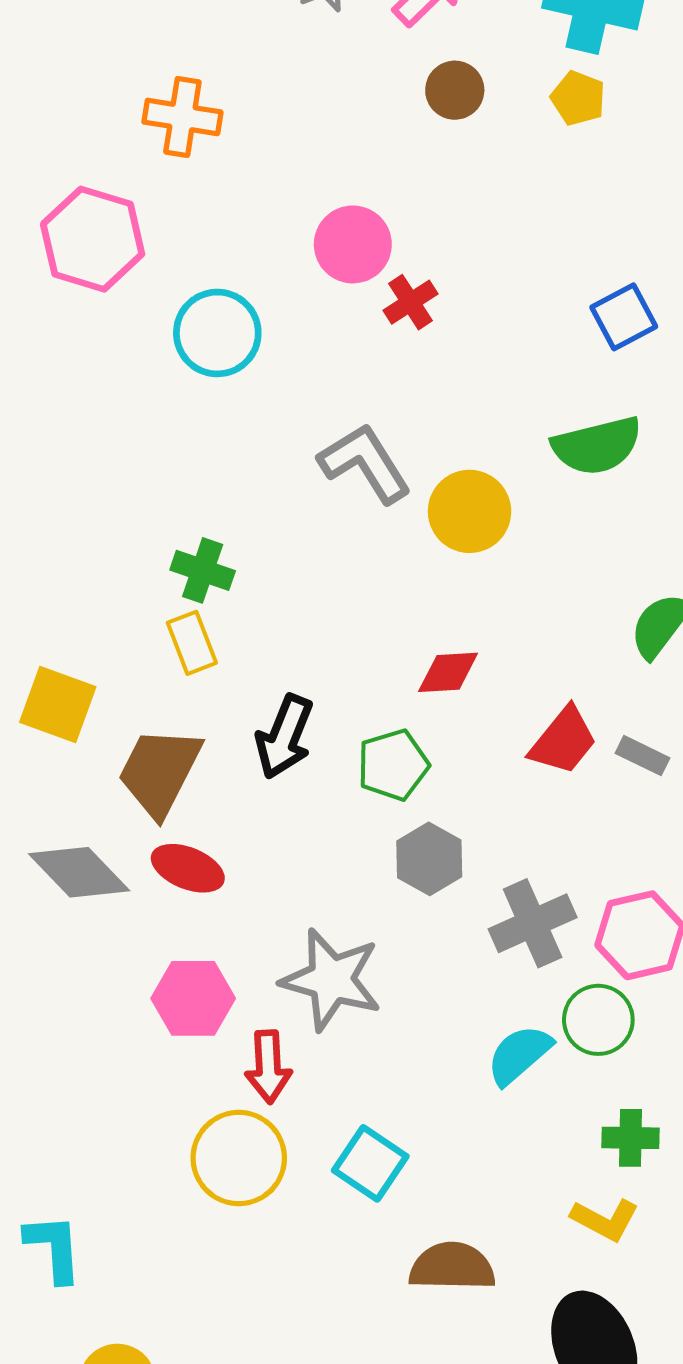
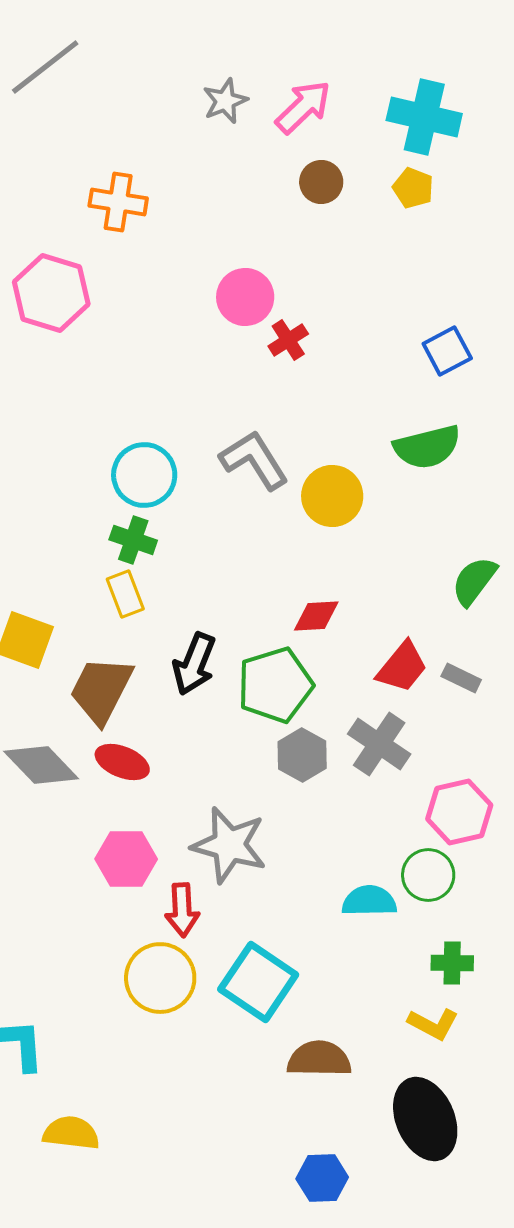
cyan circle: (217, 333) -> (144, 475), moved
green pentagon: (393, 765) -> (275, 685), size x1.4
gray cross: (533, 923) -> (379, 744), moved, turned -32
cyan semicircle: (519, 1055) -> (369, 901), turned 40
cyan square: (370, 1163) -> (258, 982), size x1.4

